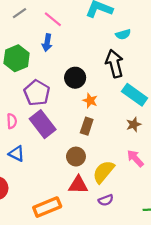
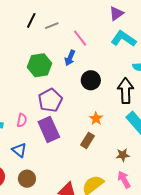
black circle: (75, 78) -> (91, 80), moved
brown star: (134, 124) -> (123, 155), moved
brown circle: (76, 157) -> (27, 179), moved

